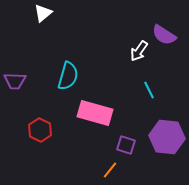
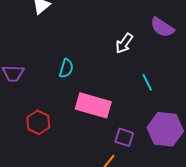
white arrow: (139, 51) -> (124, 43), moved
cyan semicircle: (68, 76) -> (66, 68), size x0.7

